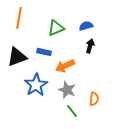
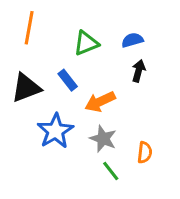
blue rectangle: (44, 52) -> (68, 80), turned 40

